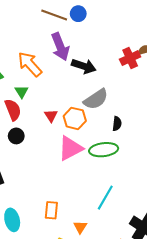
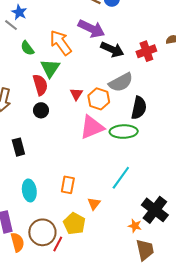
purple arrow: (60, 47) -> (91, 29), turned -48
red cross: (130, 58) -> (146, 51), moved
green triangle: (22, 92) -> (50, 68), size x1.5
black semicircle: (117, 124) -> (139, 108), size x1.6

